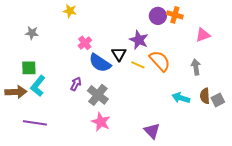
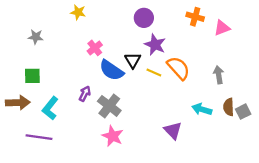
purple circle: (158, 16) -> (144, 18), moved
pink triangle: (203, 35) -> (222, 28), moved
cyan L-shape: (38, 86) -> (50, 108), moved
purple triangle: (152, 131) -> (173, 130), moved

